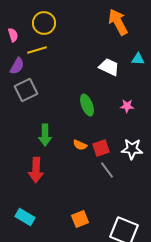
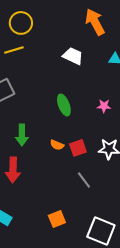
white trapezoid: (109, 67) -> (73, 56), moved
gray line: (107, 170) -> (84, 180), moved

